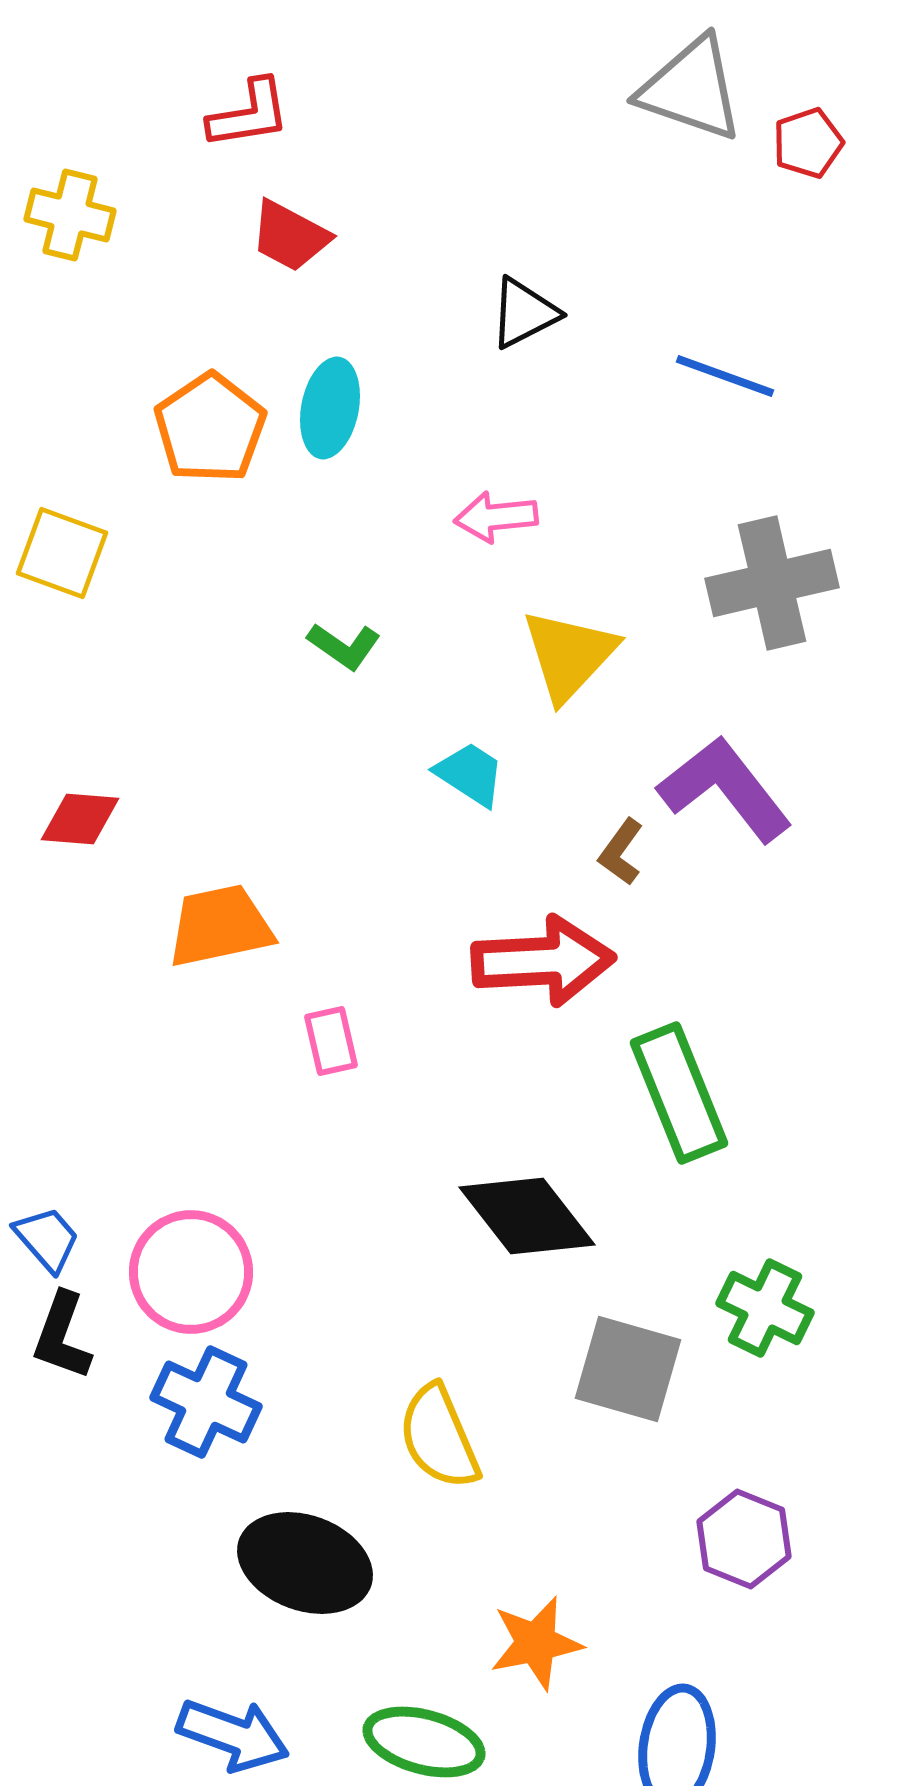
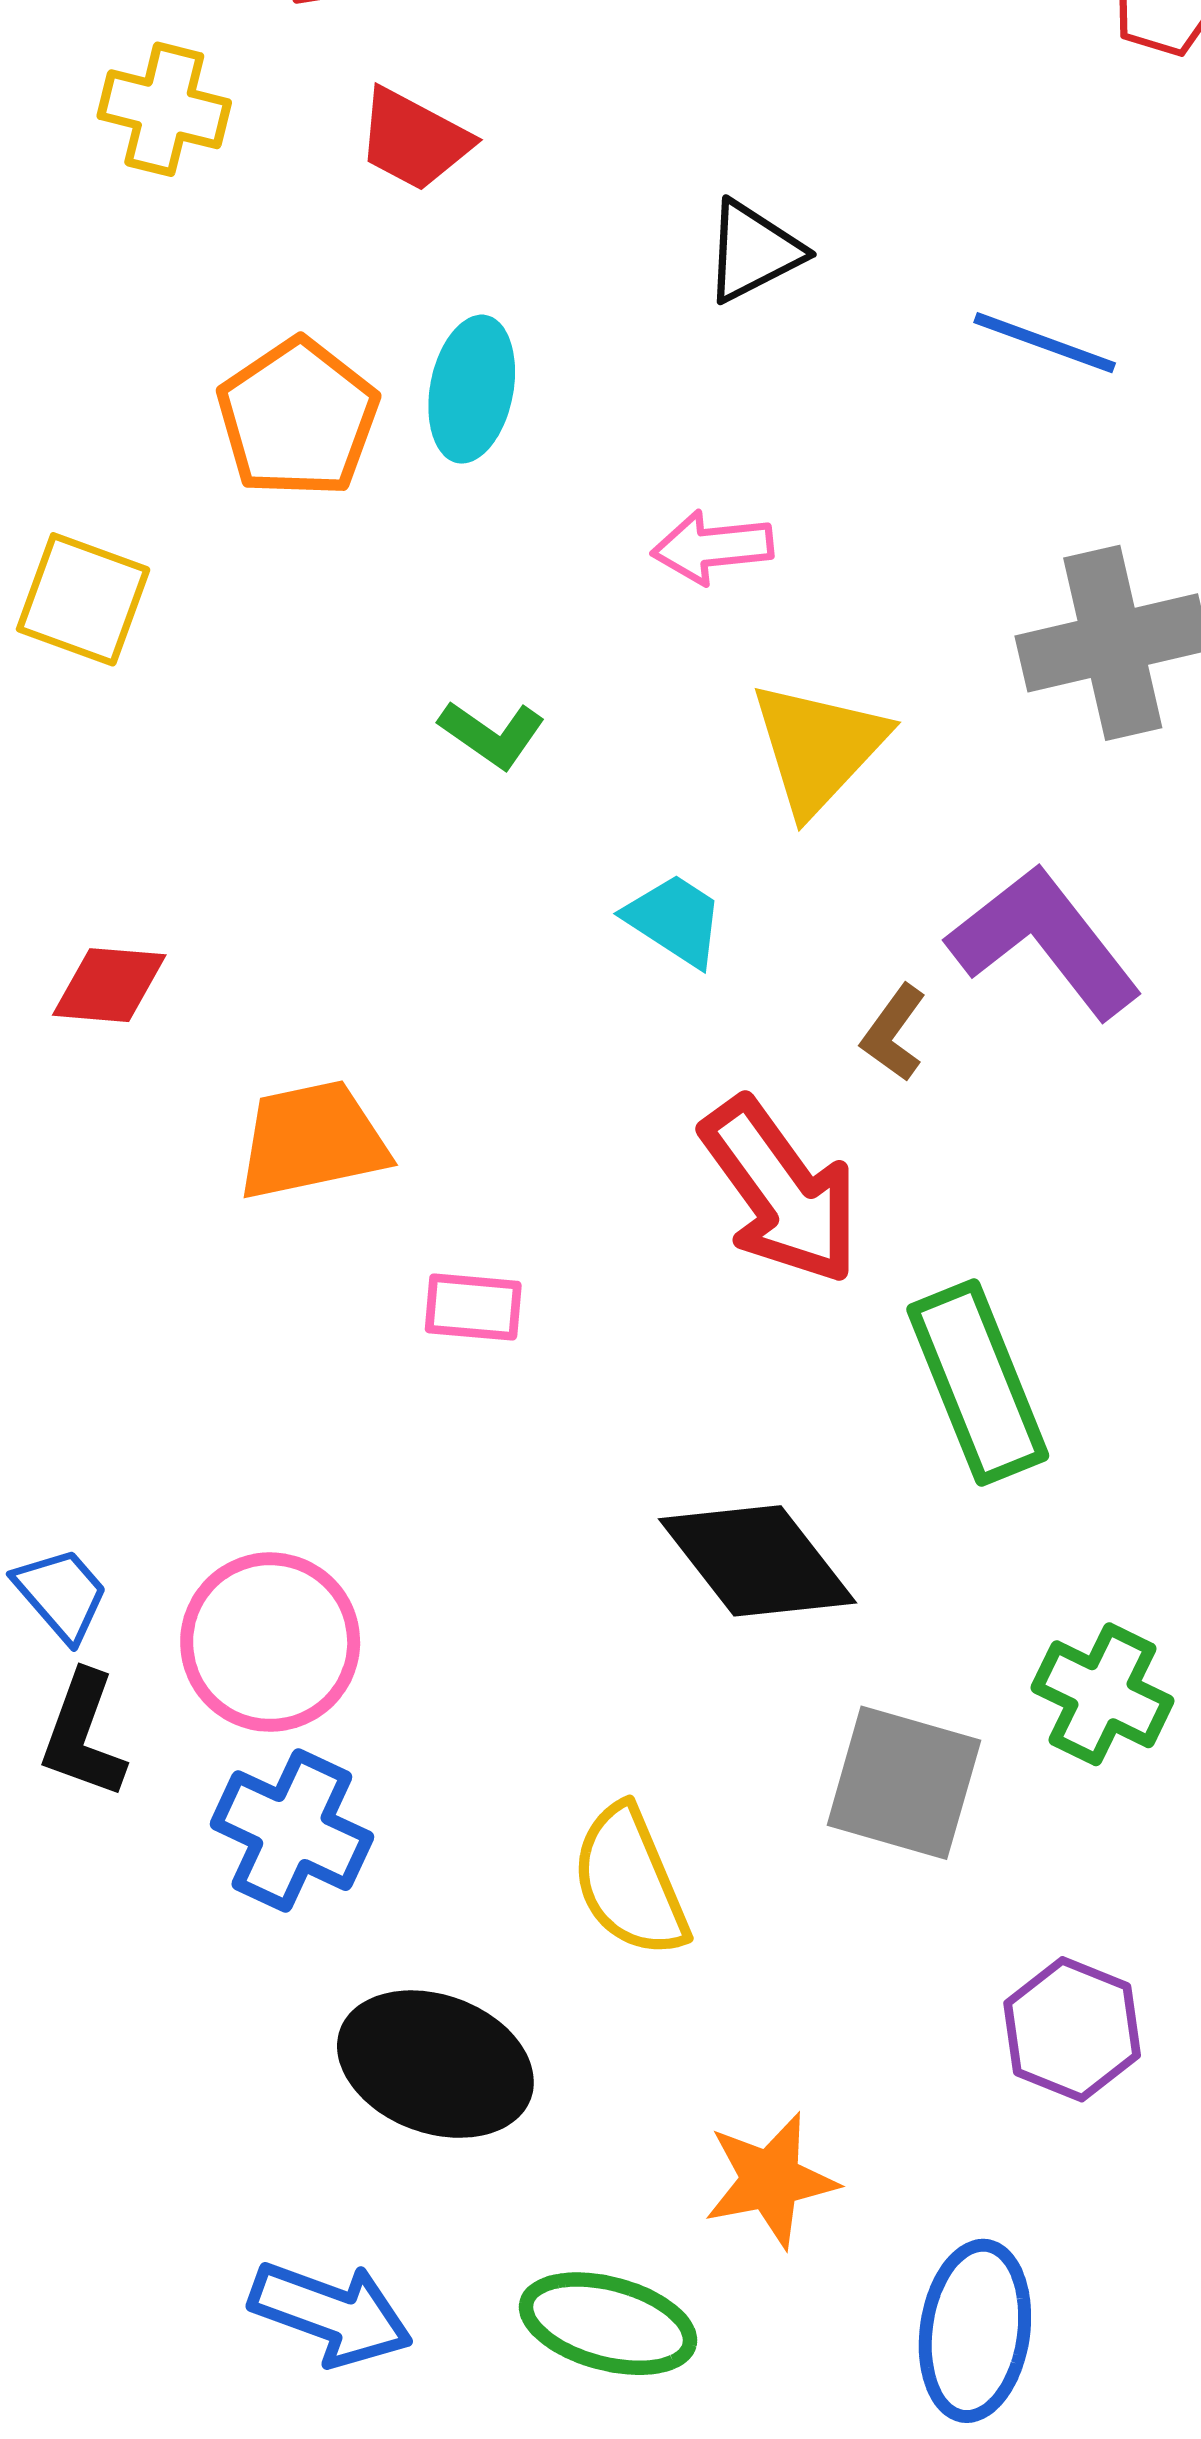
yellow cross: (70, 215) -> (164, 109), moved
red arrow: (543, 961) -> (781, 1191), turned 57
pink rectangle: (331, 1041) -> (473, 1307), turned -72

